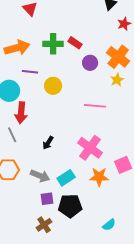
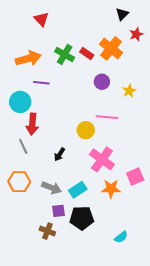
green cross: (53, 44) -> (65, 54), turned 30
orange cross: (118, 57) -> (111, 48), moved
purple circle: (90, 63) -> (102, 82), moved
yellow circle: (53, 86) -> (86, 130), moved
brown cross: (44, 225) -> (47, 231), moved, turned -35

